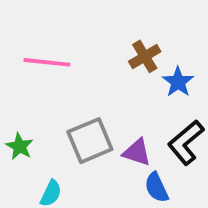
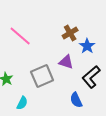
pink line: (47, 62) -> (20, 36), turned 35
purple triangle: (137, 152) -> (66, 62), moved

